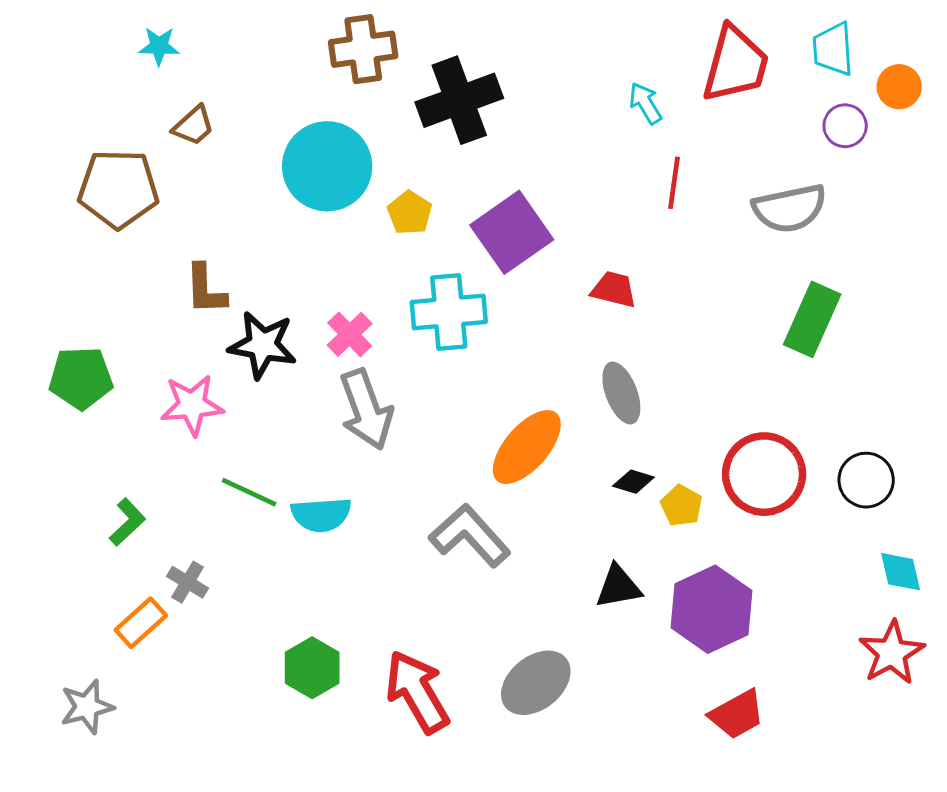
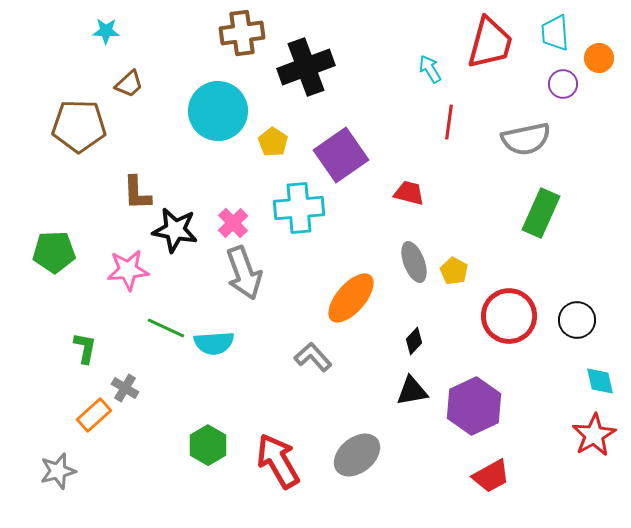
black diamond: (633, 482) -> (414, 341), moved, turned -64
yellow pentagon: (681, 506) -> (454, 271), moved
green L-shape: (127, 522) -> (85, 348), turned -36
gray L-shape: (470, 536) -> (313, 357), size x0.7

